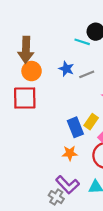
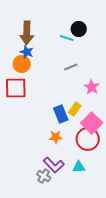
brown arrow: (26, 50) -> (27, 33), moved
blue star: (66, 69) -> (27, 52), moved

